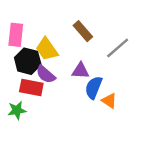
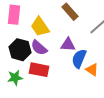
black hexagon: (28, 61) -> (20, 50), moved
red rectangle: (31, 88) -> (39, 70), moved

